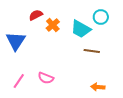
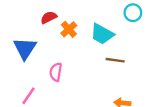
cyan circle: (101, 17) -> (133, 13), moved
pink semicircle: (46, 78) -> (56, 72), moved, turned 77

